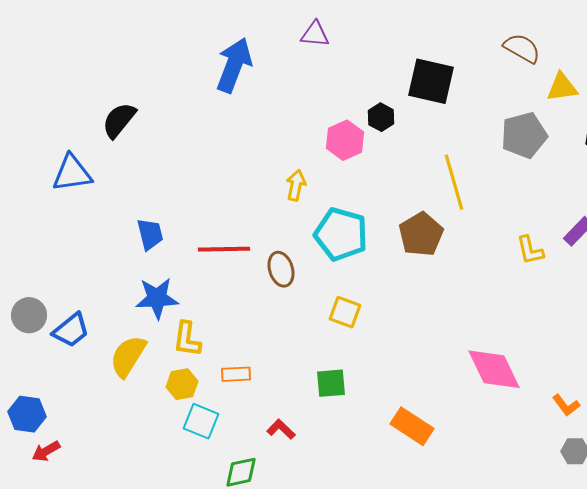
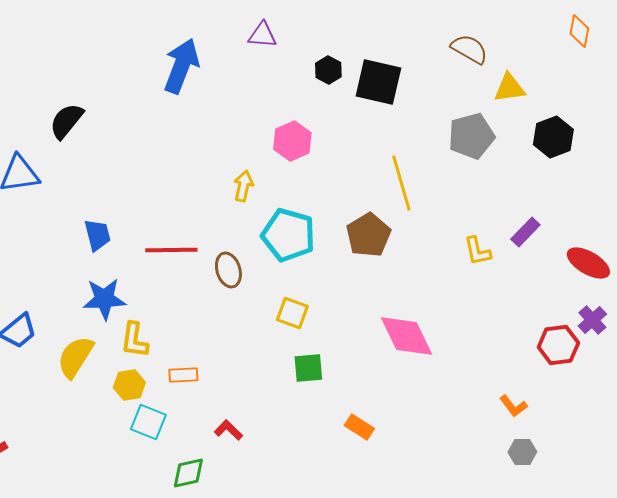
black hexagon: (381, 117) -> (328, 70), moved
pink diamond: (494, 369) -> (406, 336), moved
green square: (331, 383) -> (308, 368), moved
orange rectangle: (412, 426) -> (359, 427), size x0.7

